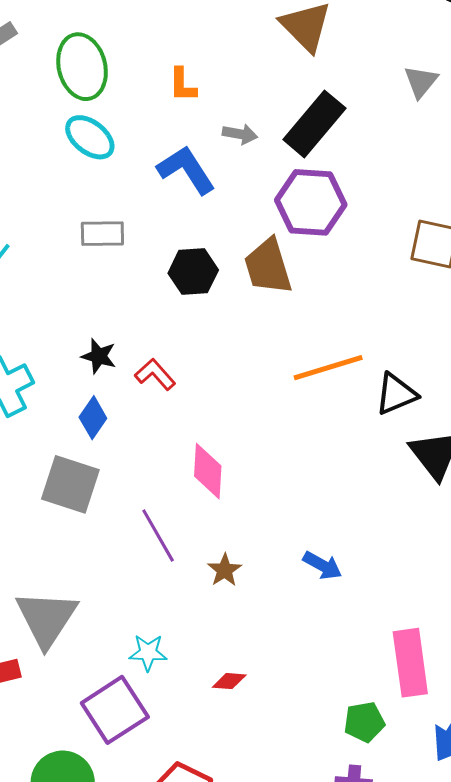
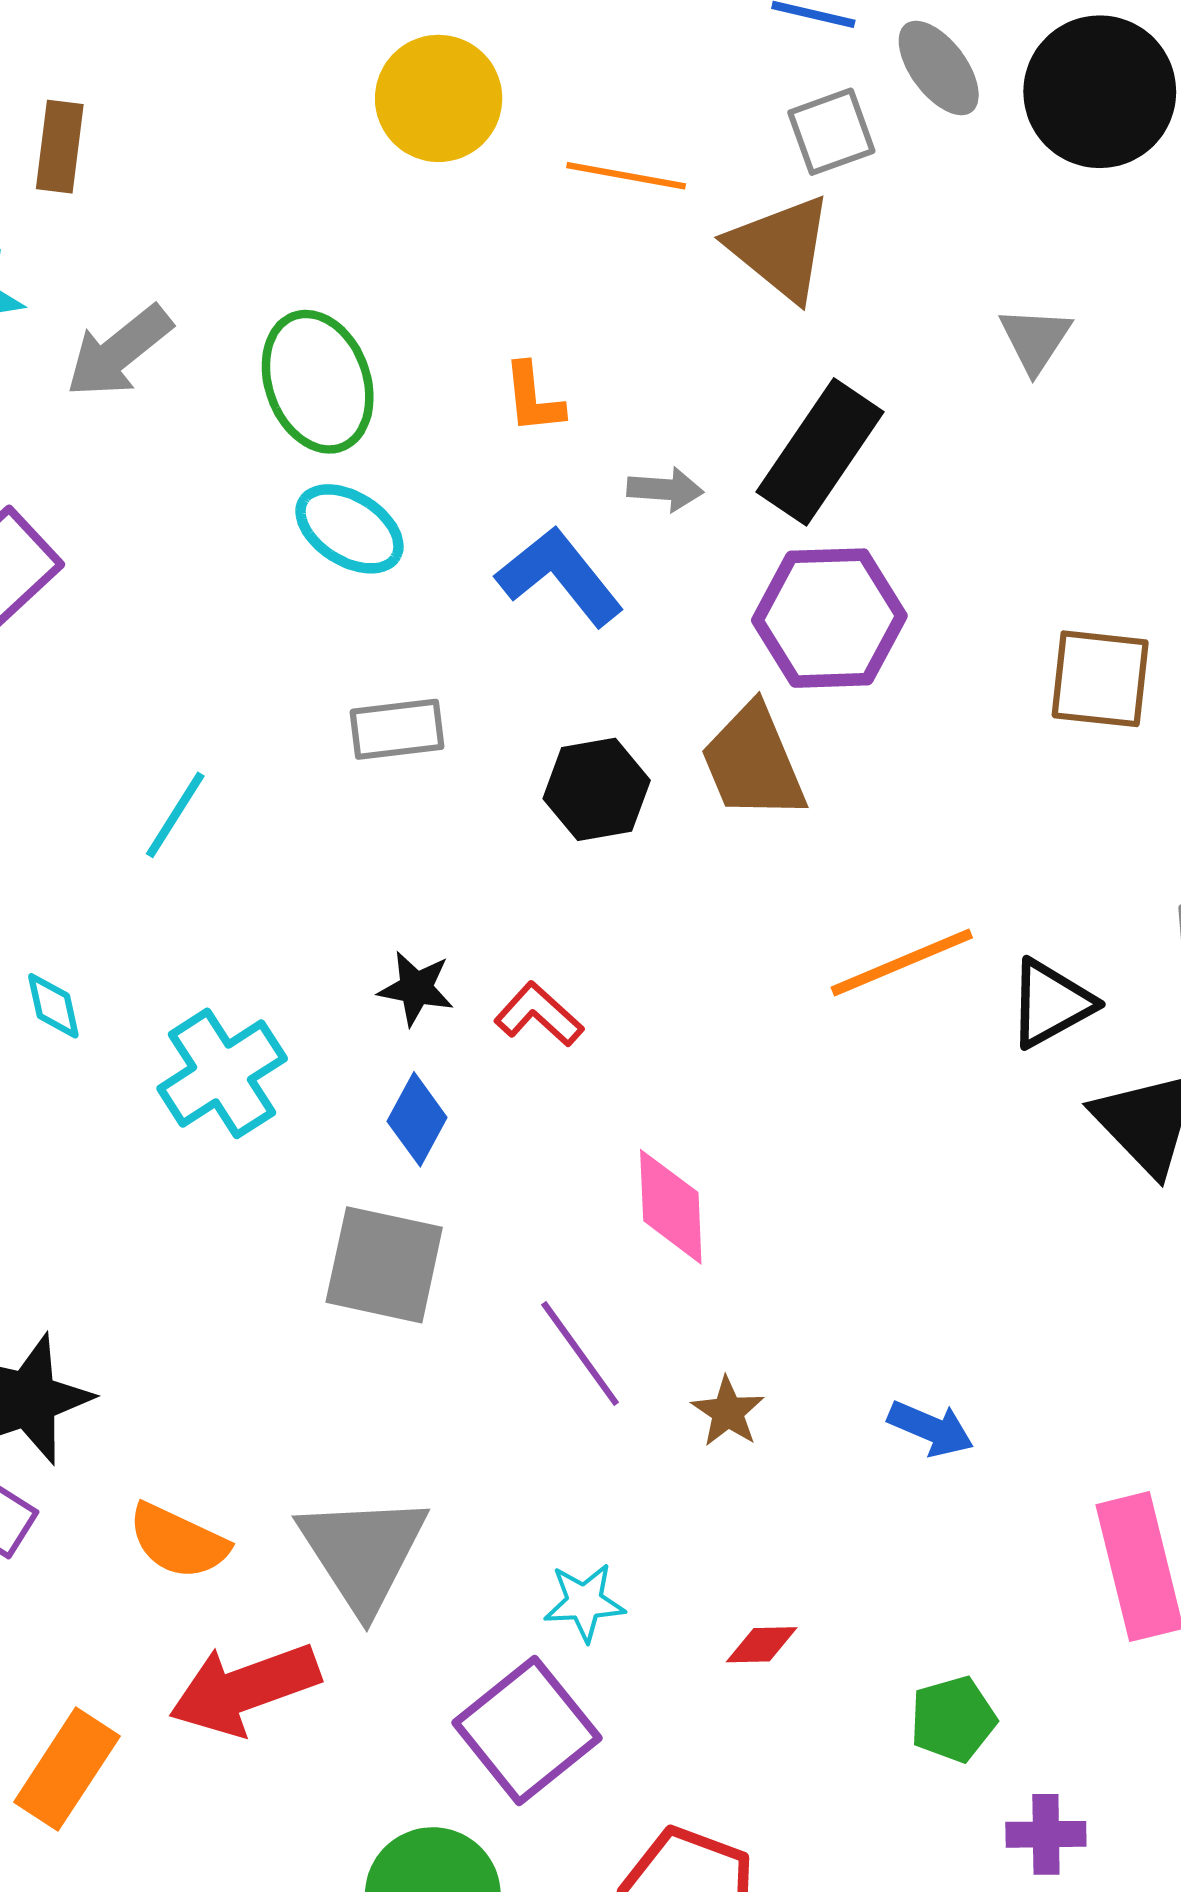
blue arrow: (322, 565) -> (931, 1428), moved
green pentagon: (364, 722) -> (953, 1719), moved

